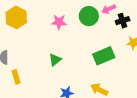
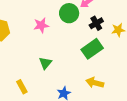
black cross: (123, 21) -> (96, 23), moved
yellow rectangle: (16, 77) -> (22, 87), moved

